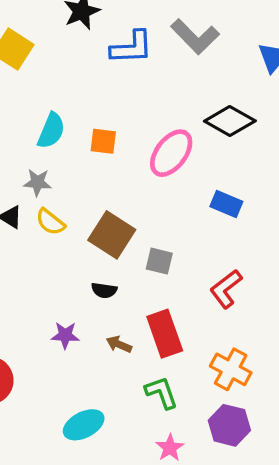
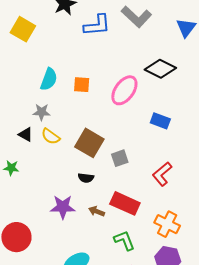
gray square: (159, 261) -> (120, 158), turned -30
red rectangle: (165, 334) -> (125, 203), turned -44
purple star: (65, 335) -> (63, 207), size x1.4

